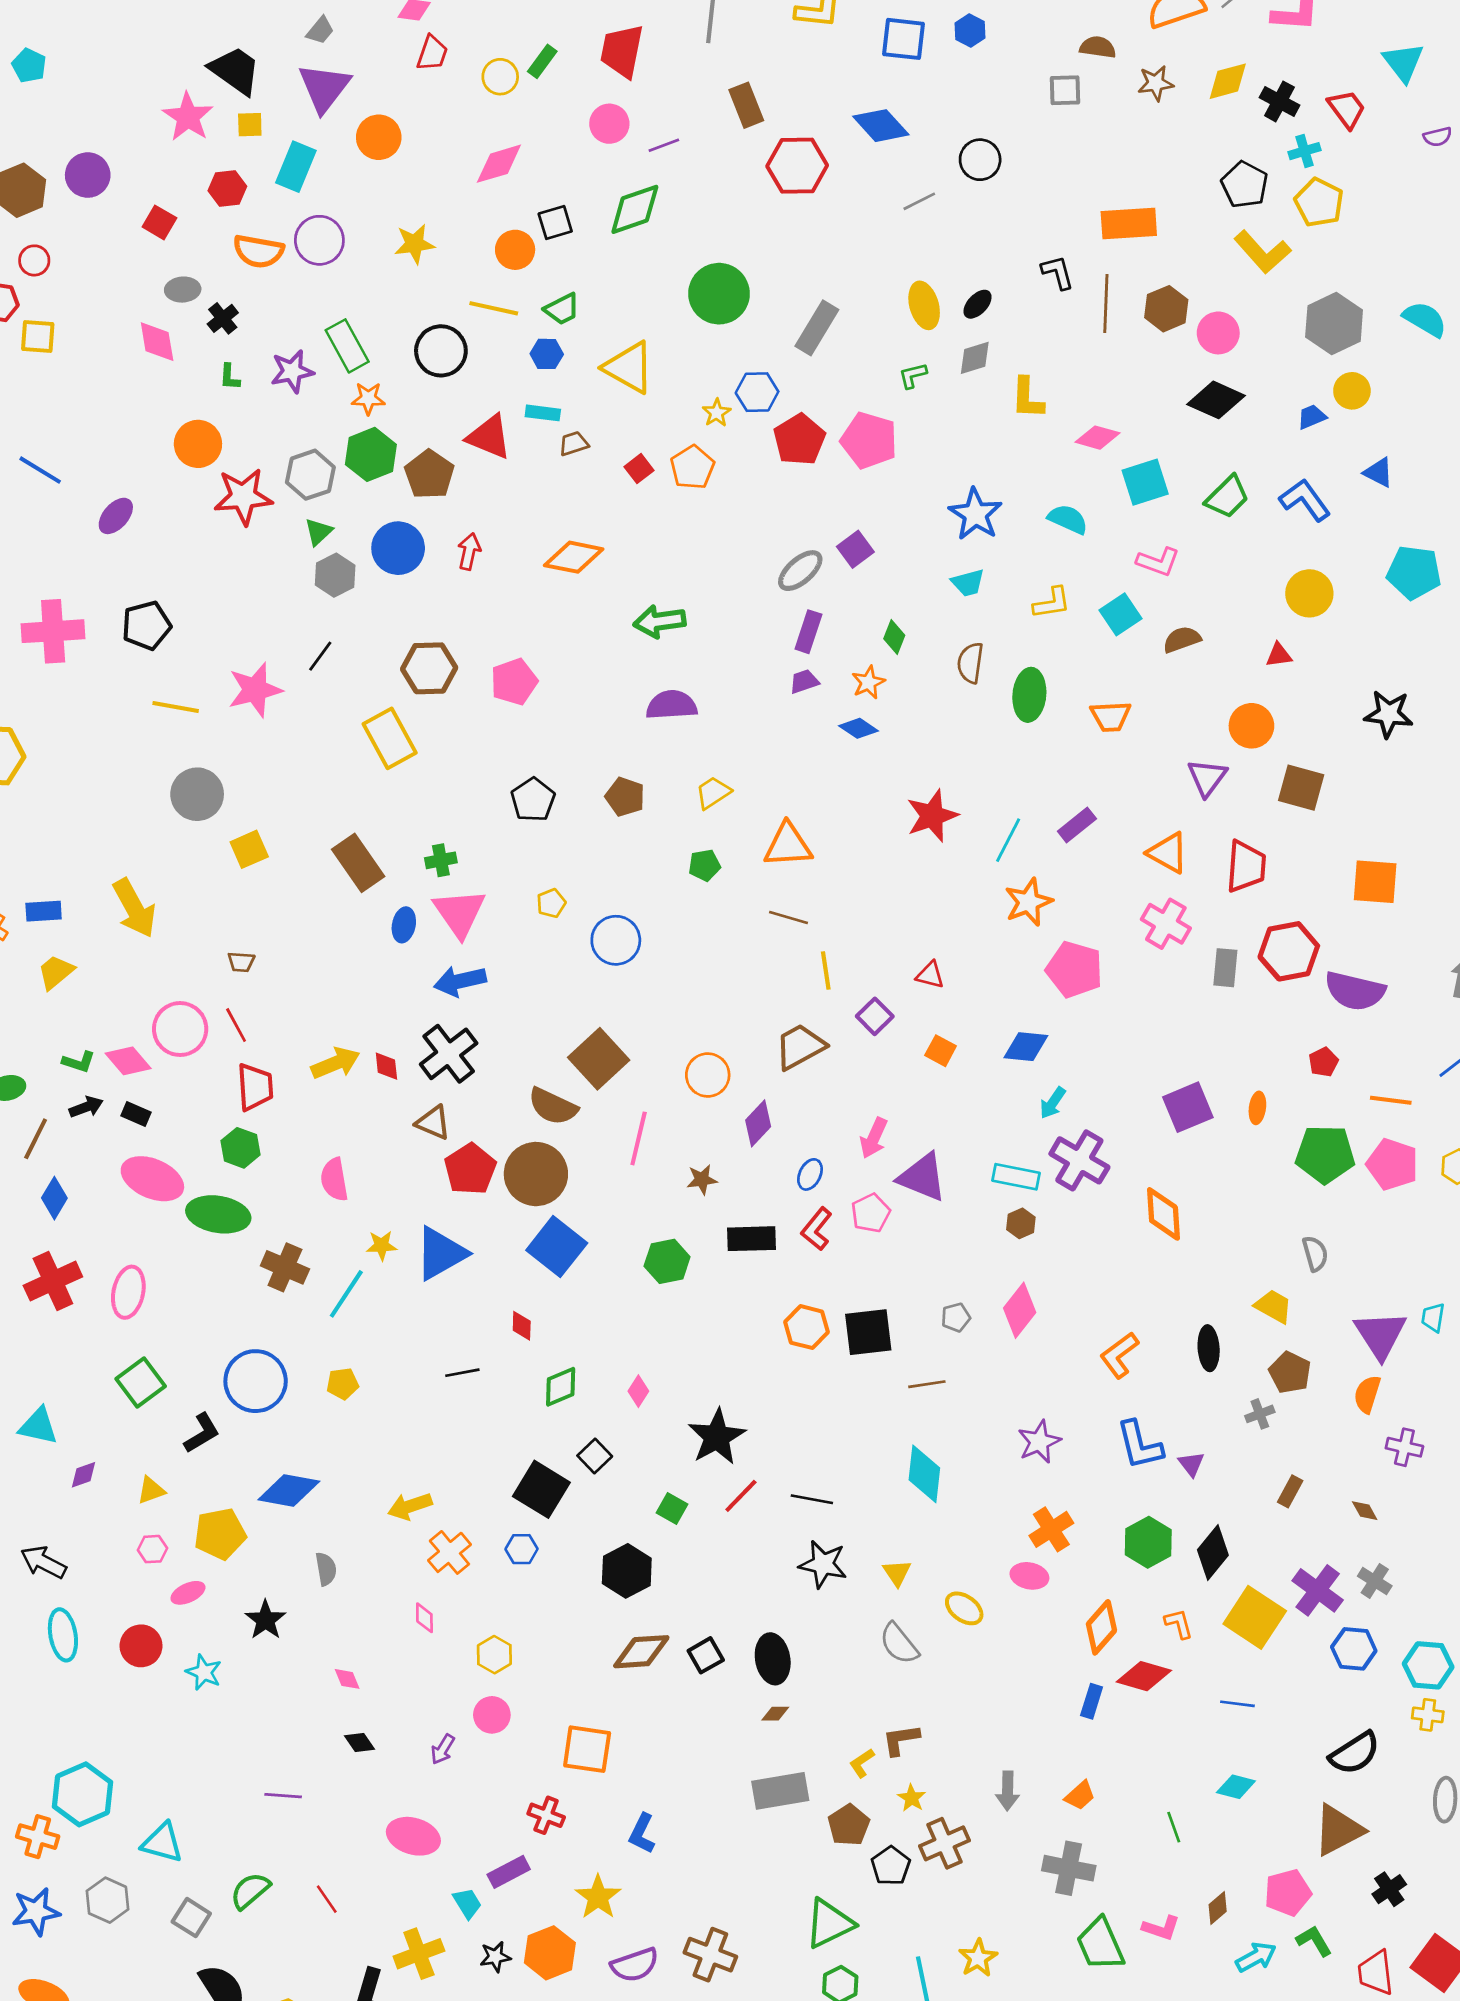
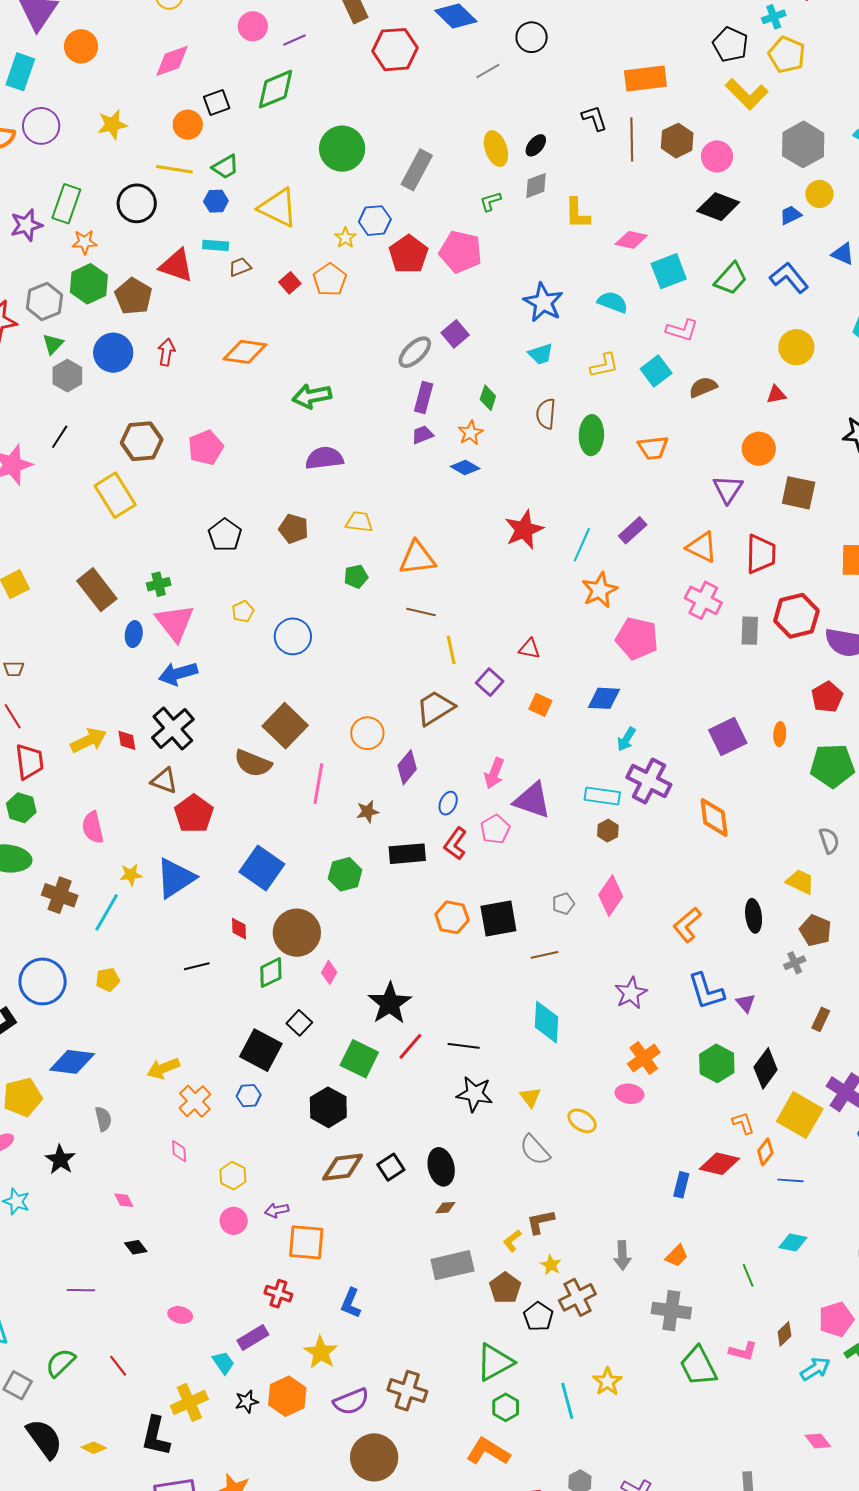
green rectangle: (347, 346) -> (66, 204), turned 51
yellow trapezoid: (713, 793) -> (359, 522), turned 44
red pentagon: (1323, 1062) -> (827, 697), size x1.4
brown circle: (536, 1174) -> (297, 933), moved
green square: (672, 1509) -> (359, 1059), size x1.6
orange diamond: (1101, 1627) -> (765, 1152), moved, size x0.7
purple arrow: (443, 1749) -> (277, 1210), moved, turned 50
pink ellipse: (413, 1836) -> (180, 1315), size x0.6

